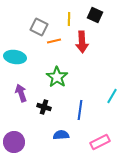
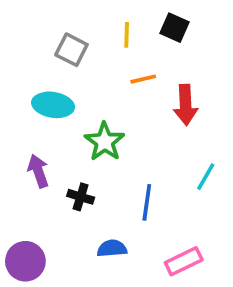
orange line: (54, 41) -> (143, 79), moved
red arrow: (82, 42) -> (186, 105), moved
cyan ellipse: (15, 57) -> (53, 105), moved

